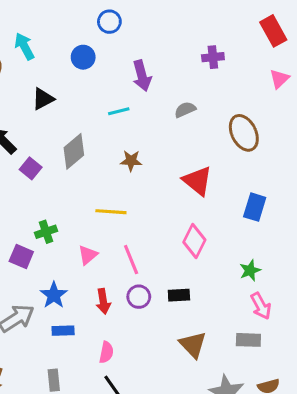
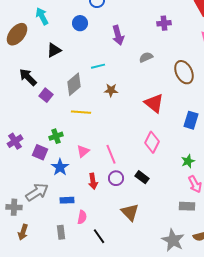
cyan line: (119, 111) -> (98, 66), moved
yellow line: (111, 212) -> (81, 112), moved
blue star: (54, 295) -> (60, 167), moved
black rectangle: (179, 295) -> (142, 177), turned 40
brown triangle: (193, 345) -> (130, 212), moved
pink semicircle: (106, 352) -> (82, 217), moved

